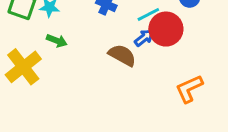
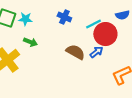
blue arrow: (144, 38) -> (96, 52), moved

